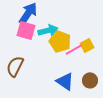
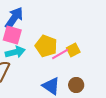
cyan arrow: (48, 30) -> (15, 52), moved

